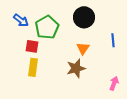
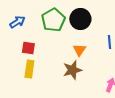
blue arrow: (21, 20) -> (17, 22), turned -70
green pentagon: (47, 27) -> (53, 20), moved

